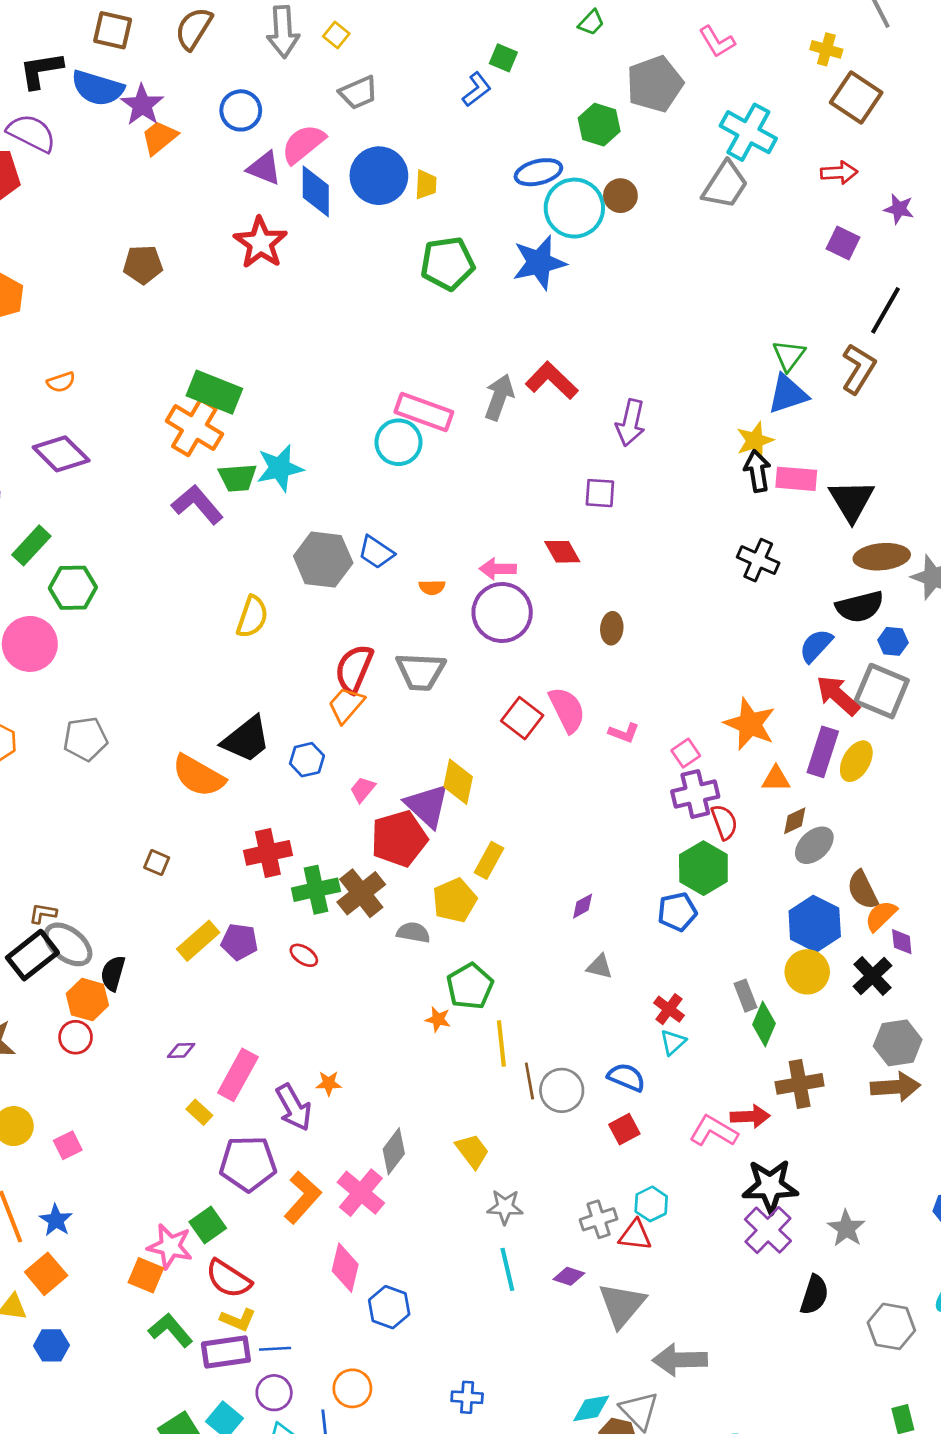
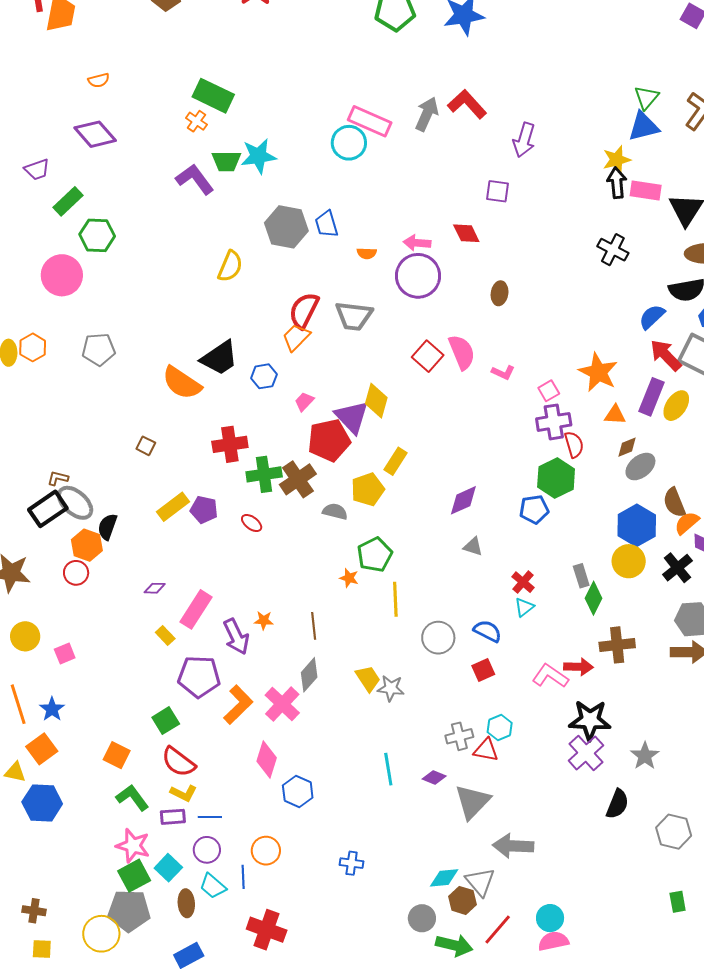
orange cross: (194, 427) -> (196, 121), size x0.5
blue trapezoid: (376, 552) -> (326, 224), turned 36
purple diamond: (583, 906) -> (463, 500), size x1.6
brown line: (529, 1081) -> (314, 626), moved
gray star: (505, 1207) -> (391, 688), moved
pink star: (170, 1246) -> (133, 846), moved
blue hexagon: (51, 1345) -> (42, 803), size x1.5
purple rectangle: (226, 1352) -> (173, 817), size x0.7

